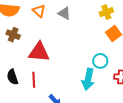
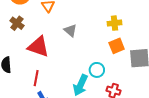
gray triangle: (64, 13) -> (70, 30), moved
red line: (34, 80) -> (36, 78), moved

